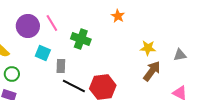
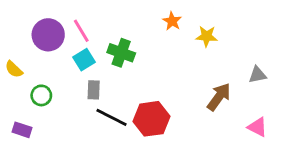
yellow star: (148, 48) -> (207, 36), moved
cyan square: (43, 53) -> (84, 60), moved, turned 35
green circle: (12, 74) -> (41, 95), moved

